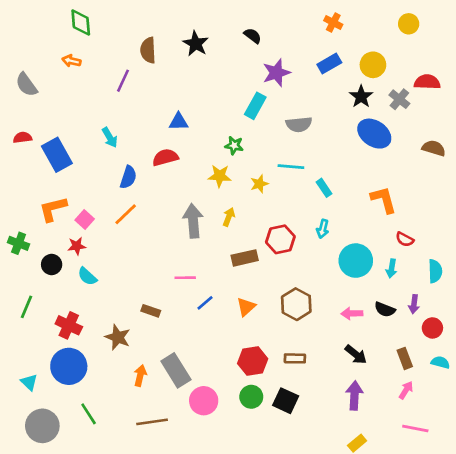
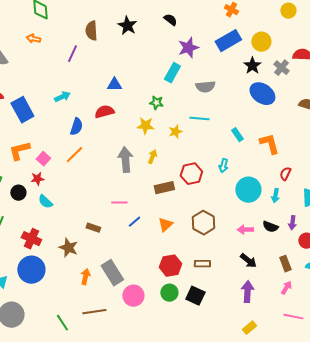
blue rectangle: (329, 63) -> (228, 41), size x1.4
cyan arrow: (110, 138) -> (62, 97), turned -84
cyan rectangle: (324, 188) -> (237, 135), moved
red semicircle: (405, 239) -> (285, 174), turned 88
green line: (89, 414) -> (62, 323), moved

